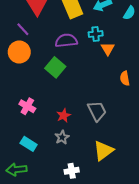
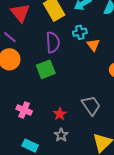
purple semicircle: (66, 41) -> (53, 42), turned 100
green square: (55, 67) -> (46, 69), turned 36

